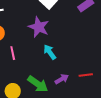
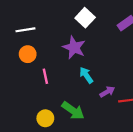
purple arrow: (62, 79) -> (107, 92), moved

